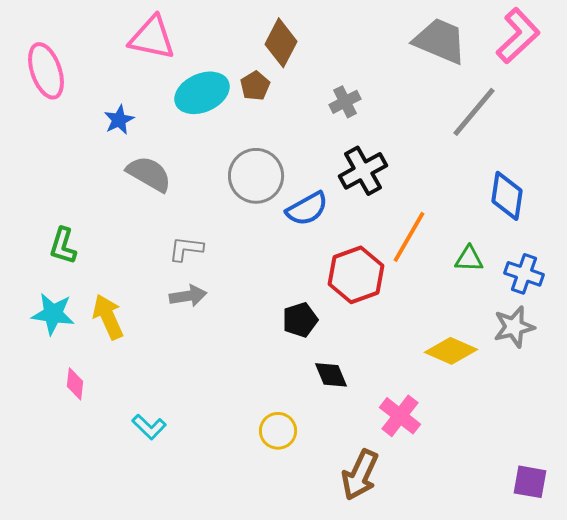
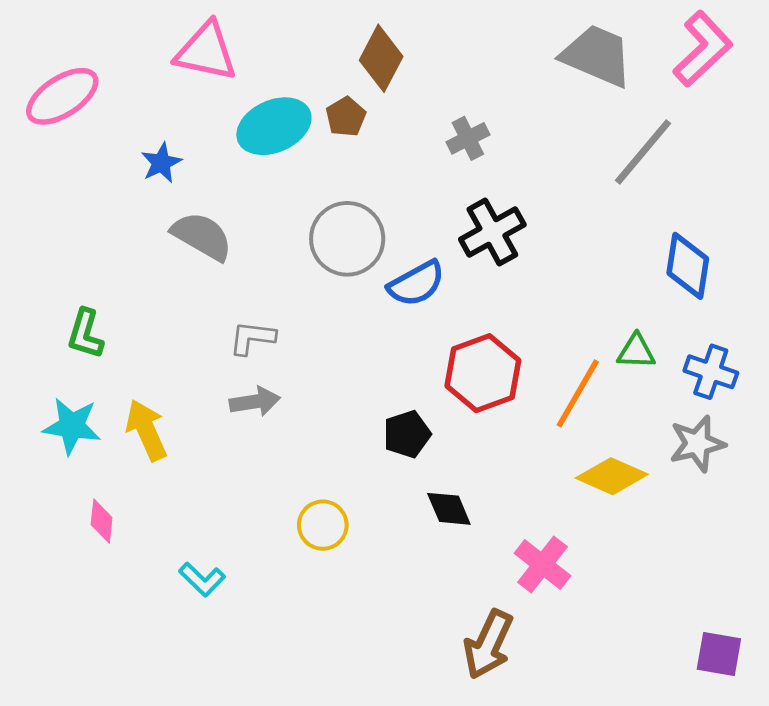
pink ellipse: (46, 71) -> (62, 96), turned 76
orange line: (409, 237) -> (578, 393), moved
yellow circle: (278, 431) -> (323, 525), moved

